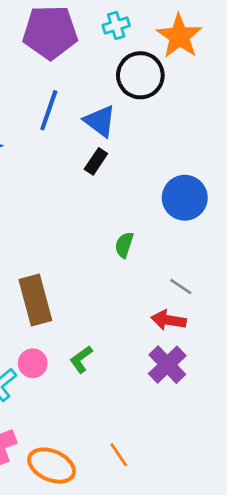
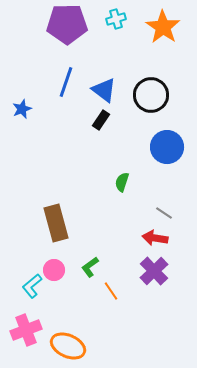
black circle: (140, 75) -> (151, 95), moved
orange line: (119, 455) -> (111, 291), moved

